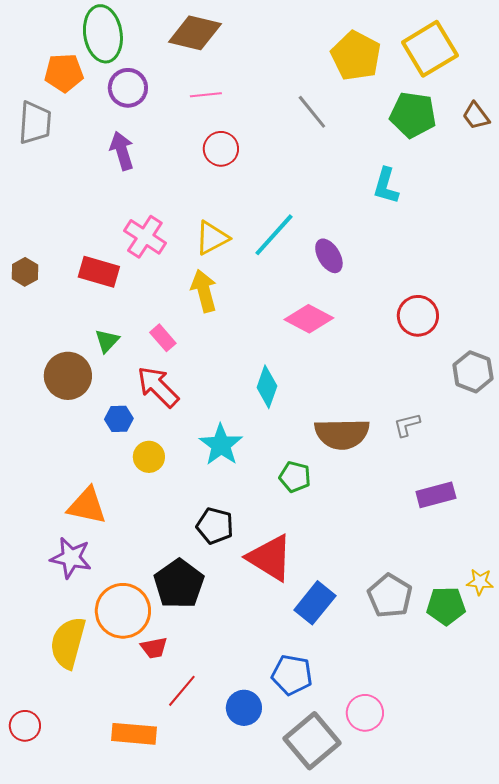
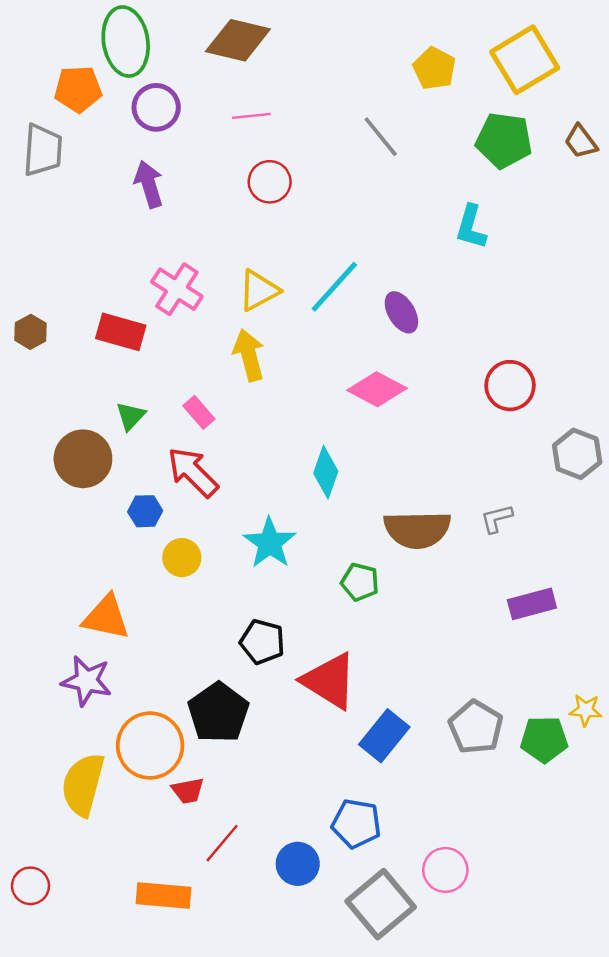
yellow pentagon: (356, 56) -> (434, 68), size x0.7

